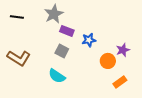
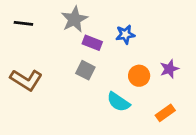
blue star: (89, 40) -> (125, 34), moved
orange circle: (108, 61) -> (139, 76), moved
cyan semicircle: (57, 76) -> (118, 102), moved

